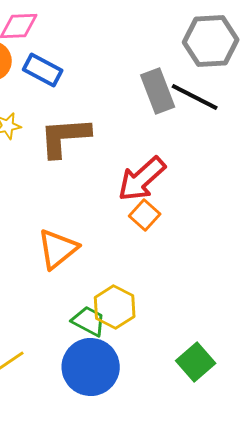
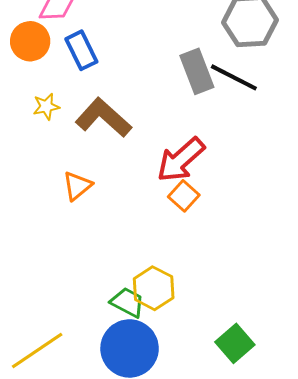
blue rectangle: (43, 70) -> (81, 50), turned 36
brown L-shape: (65, 137) -> (103, 118), turned 46
orange triangle: (58, 249) -> (77, 186), moved, size x0.7

